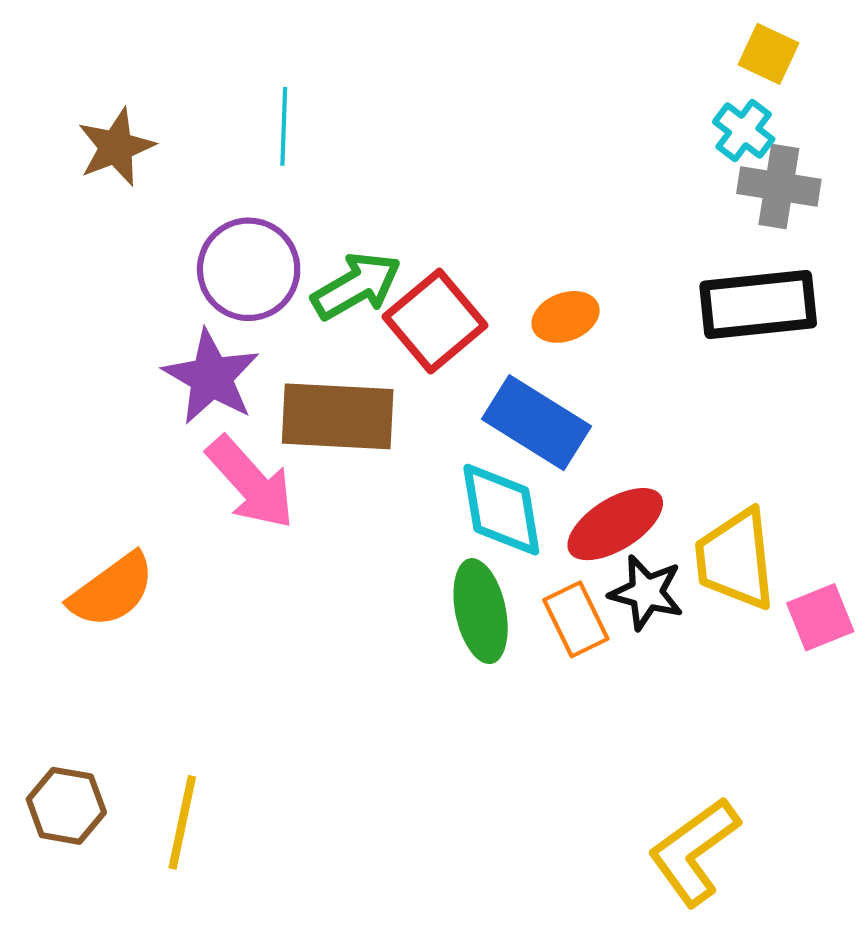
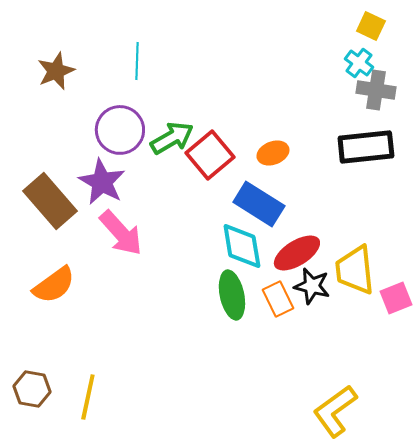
brown rectangle: (338, 416) -> (50, 201), moved, turned 46

